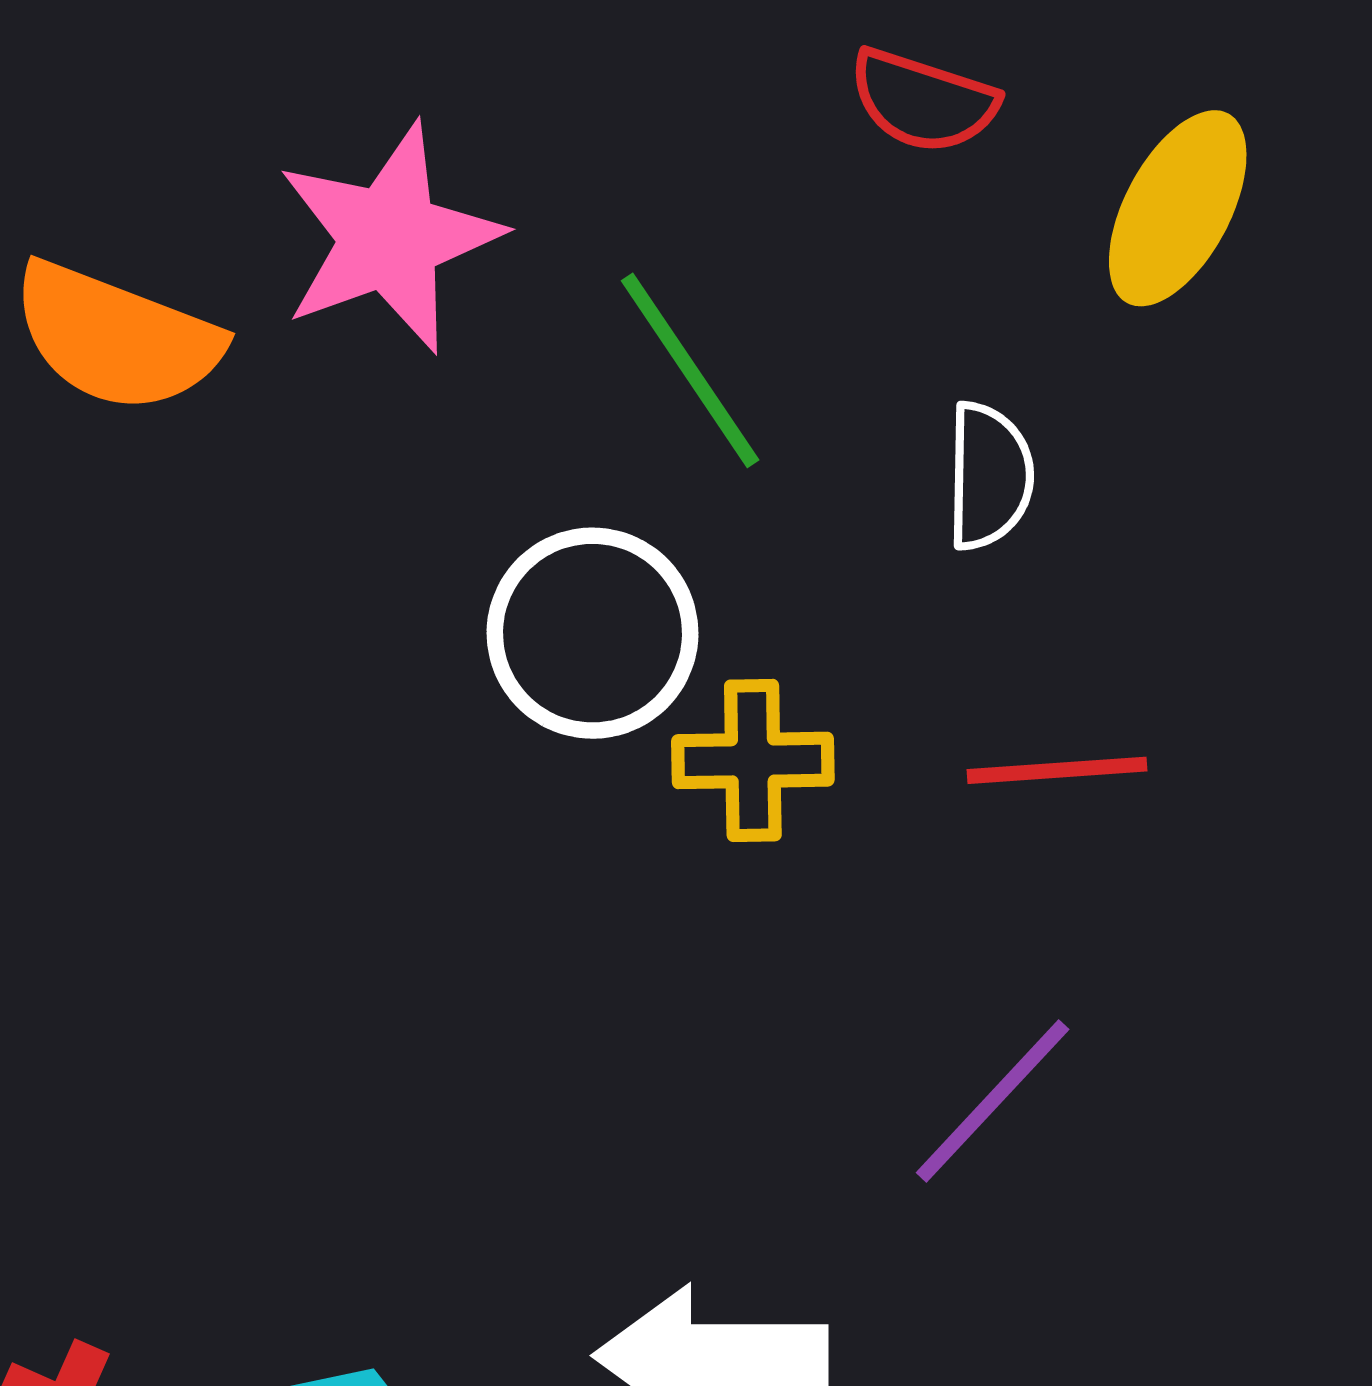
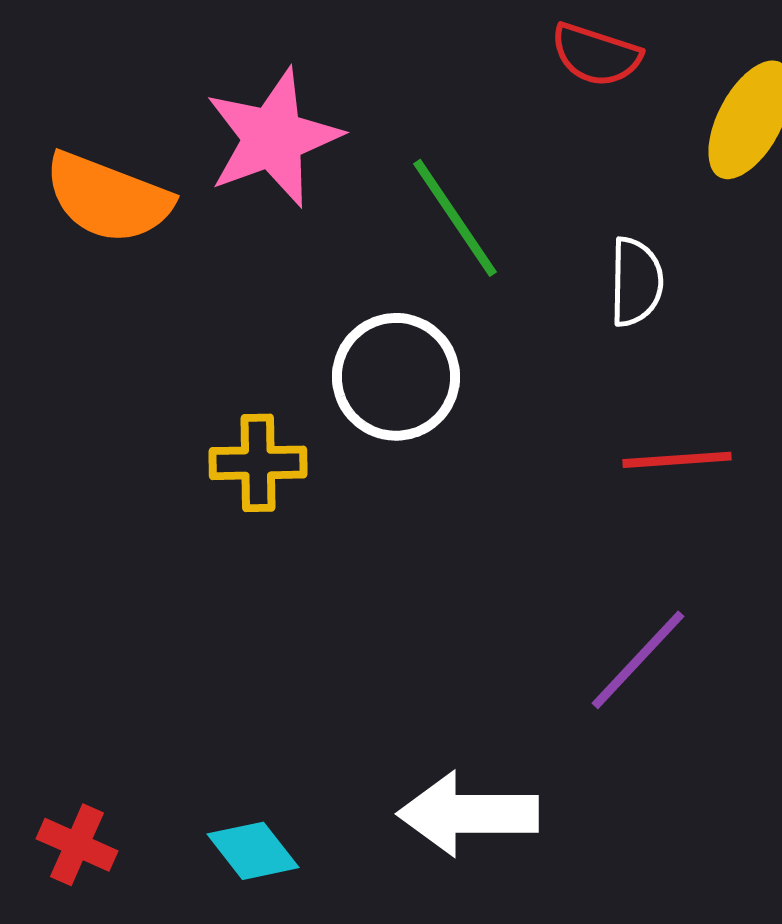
yellow cross: (753, 760) -> (258, 463), moved

